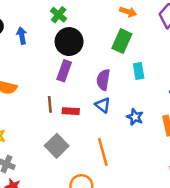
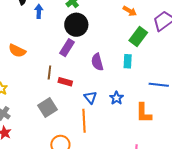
green rectangle: (122, 41) -> (138, 36), moved
purple semicircle: (103, 80) -> (97, 62), turned -36
blue triangle: (103, 105) -> (90, 97), moved

